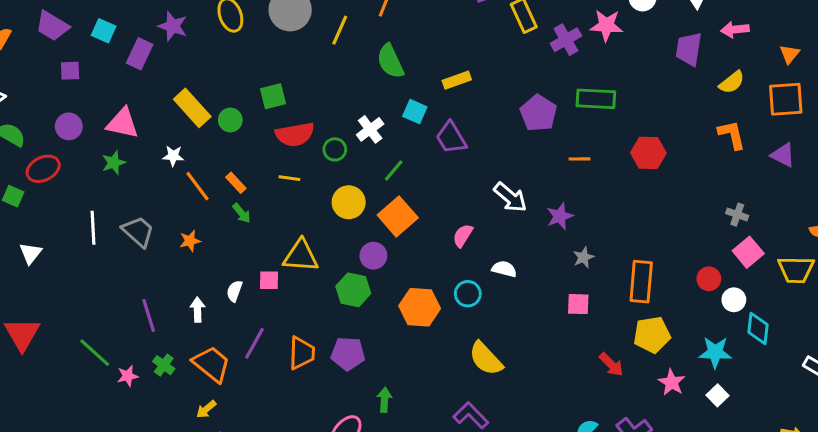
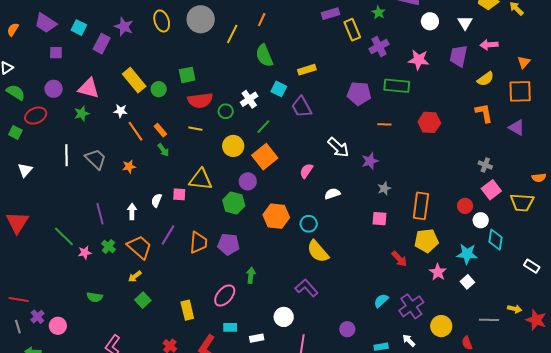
pink star: (606, 25) -> (419, 60), moved
purple pentagon: (538, 113) -> (359, 93), turned -30
white semicircle: (504, 269) -> (332, 194), turned -35
cyan circle: (468, 294) -> (309, 224), moved

